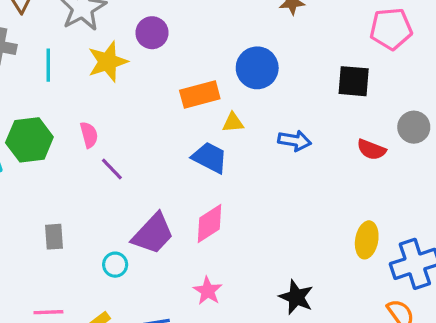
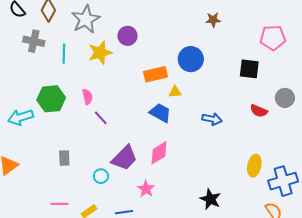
blue arrow: (295, 141) -> (212, 119), moved
pink star: (208, 291) -> (146, 189), moved

